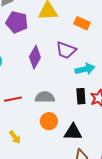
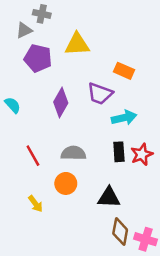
orange rectangle: (82, 23) -> (124, 71), moved
red line: (13, 99) -> (33, 156), turned 72
orange circle: (49, 121) -> (66, 183), moved

